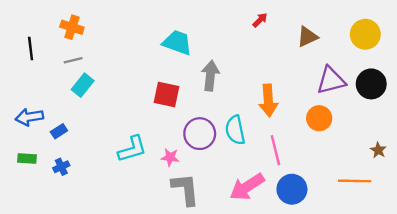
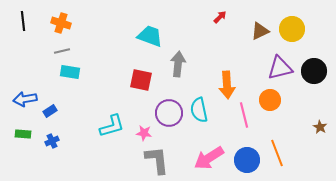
yellow circle: (365, 34) -> (292, 29), moved
black line: (31, 48) -> (23, 21), moved
cyan rectangle: (83, 85) -> (70, 72), turned 60
pink line: (275, 150) -> (244, 115), moved
orange line: (355, 181) -> (277, 153), moved, turned 68

